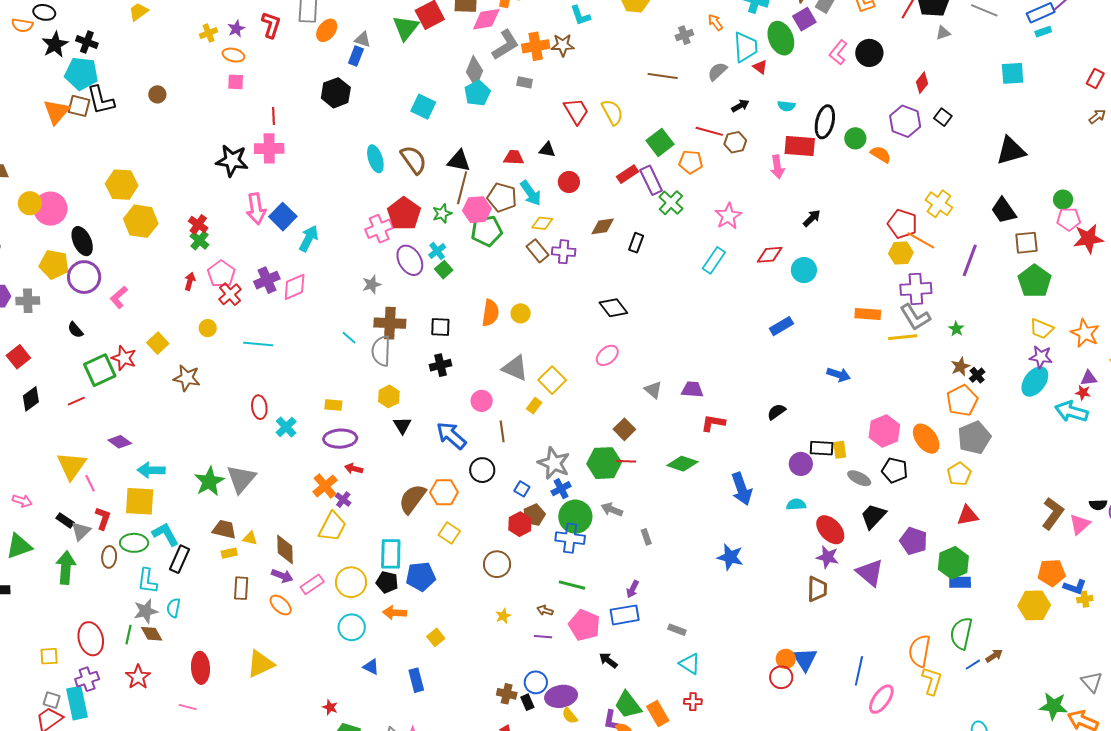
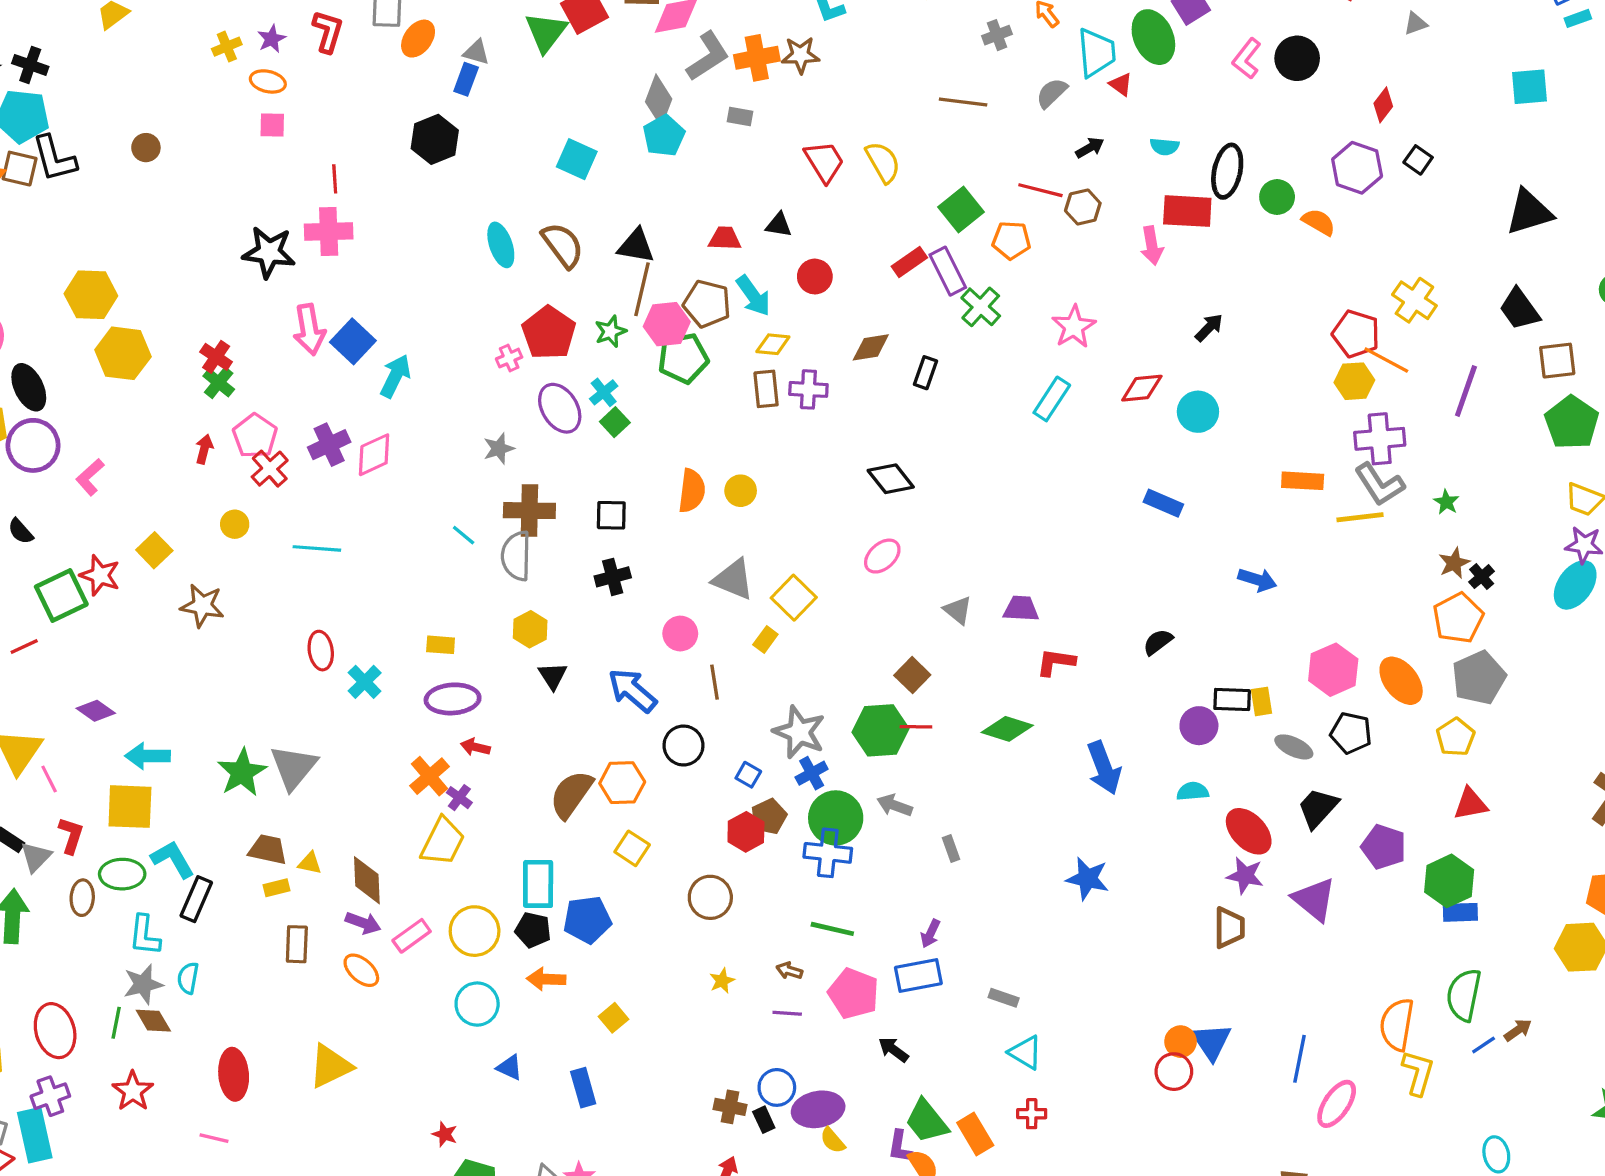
pink cross: (379, 229) -> (509, 358), size x0.6
brown rectangle: (537, 251) -> (766, 389), turned 35
blue rectangle: (781, 326) -> (1163, 503), turned 55

